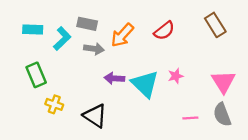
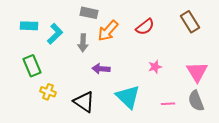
gray rectangle: (87, 24) -> (89, 13), moved
gray arrow: (94, 49) -> (83, 43), turned 84
cyan triangle: (145, 84) -> (128, 97), moved

